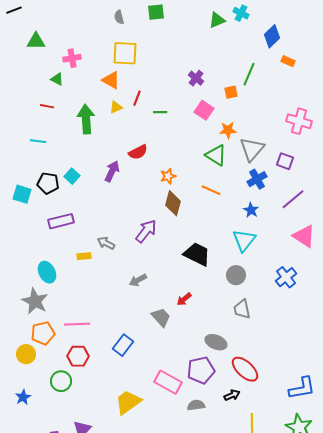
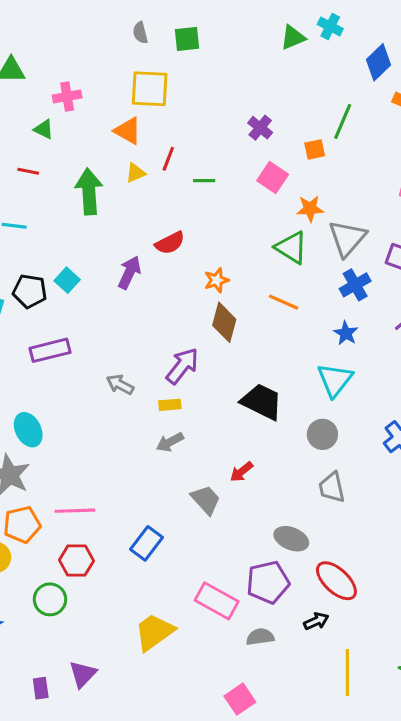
green square: (156, 12) -> (187, 39), moved
yellow rectangle: (84, 256) -> (170, 405), moved

